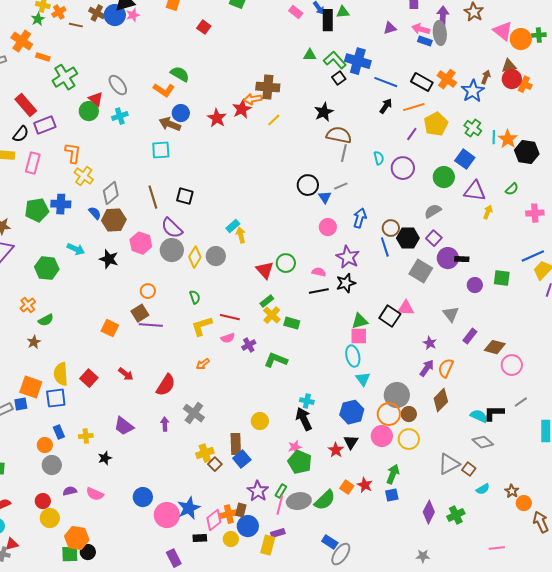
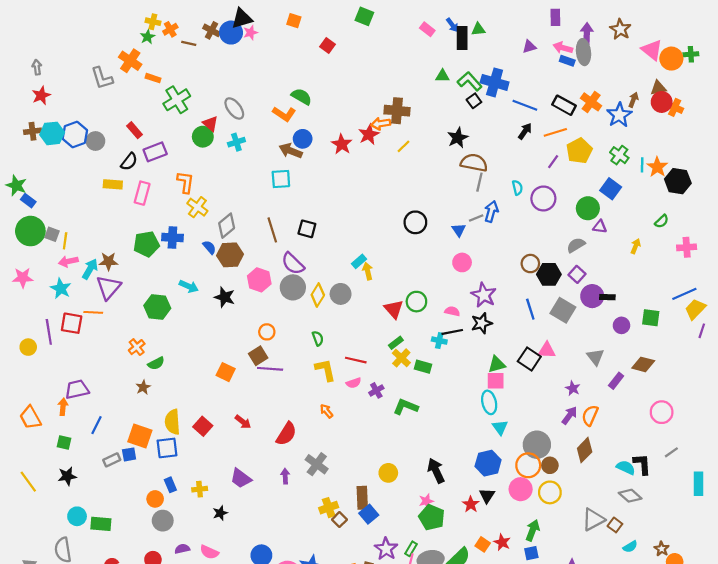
red rectangle: (26, 105) -> (134, 130), size x0.7
black circle: (308, 185) -> (415, 222), moved
purple triangle: (475, 191) -> (600, 227), moved, size x0.6
blue arrow: (360, 218) -> (491, 212), moved
blue line: (385, 247) -> (530, 309), moved
yellow L-shape: (202, 326) -> (325, 370), turned 95
brown diamond: (495, 347) -> (643, 364), moved
orange arrow: (203, 364) -> (326, 411), turned 88
cyan cross: (307, 401) -> (439, 341), moved
black L-shape: (494, 413) -> (642, 464), turned 85

